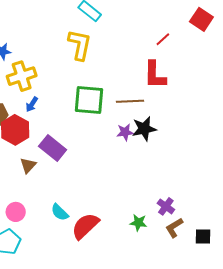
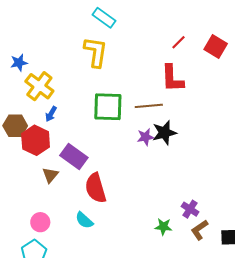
red square: (201, 19) -> (216, 46), moved
yellow cross: (22, 76) -> (39, 86), turned -32
red semicircle: (85, 226) -> (96, 188), moved, turned -60

